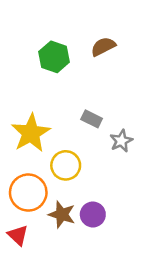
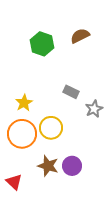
yellow star: (31, 133) -> (24, 103), size x0.6
orange circle: (28, 193) -> (22, 134), moved

